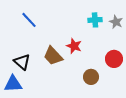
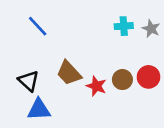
red star: (74, 46) -> (96, 86), moved
brown circle: (91, 77) -> (122, 80), moved
blue triangle: (13, 84) -> (39, 110), moved

